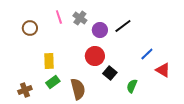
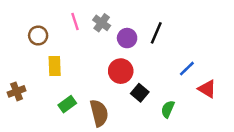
black line: (123, 26) -> (156, 33), turned -30
yellow rectangle: (49, 61) -> (55, 66), moved
brown cross: (25, 90) -> (17, 91), moved

